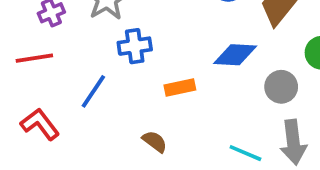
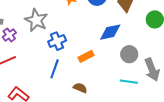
gray circle: (281, 87) -> (129, 54), moved
blue line: (93, 91) -> (55, 69), moved

